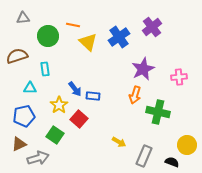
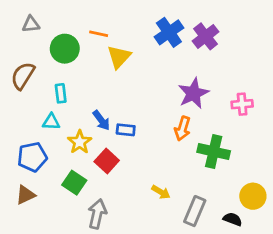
blue cross: (119, 37) -> (169, 32), moved
yellow triangle: (88, 42) -> (119, 57), turned 30
brown semicircle: (17, 56) -> (23, 76), turned -40
cyan triangle: (30, 88) -> (51, 122), moved
gray arrow: (38, 158) -> (97, 214), moved, turned -60

